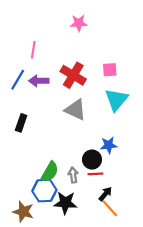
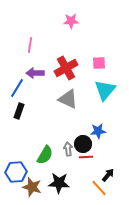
red cross: (73, 75) -> (66, 68), turned 30
blue line: (18, 80) -> (17, 88), moved
gray arrow: (73, 175) -> (68, 149), moved
blue hexagon: (44, 191) -> (16, 172), moved
black arrow: (105, 194) -> (108, 175), moved
brown star: (23, 212) -> (32, 187), moved

